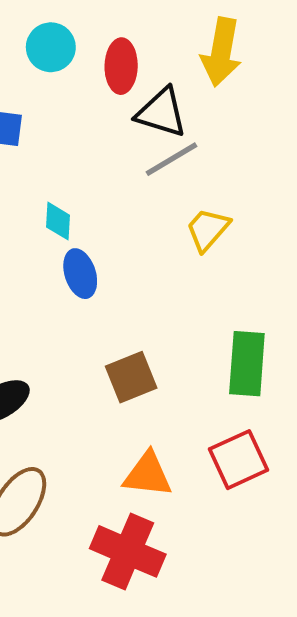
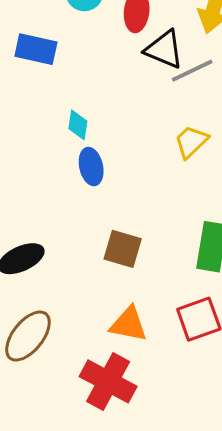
gray line: (171, 159) -> (192, 71), moved
brown square: (131, 377) -> (123, 249), turned 33

